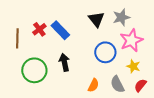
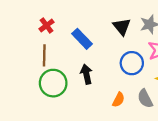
red cross: (39, 29) -> (47, 25), moved
brown line: (17, 38) -> (44, 55), moved

